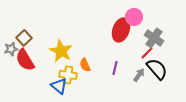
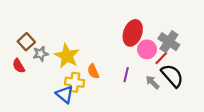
pink circle: (134, 17) -> (147, 49), moved
gray star: (11, 49) -> (41, 54), moved
red semicircle: (25, 60) -> (19, 66), moved, size x0.6
gray arrow: (139, 75) -> (152, 82), turned -80

